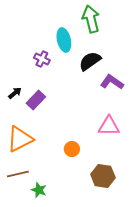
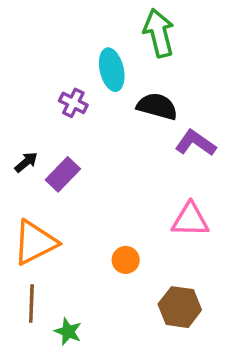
black semicircle: (90, 61) -> (157, 106), turned 50
brown line: (18, 174) -> (31, 304), turned -75

